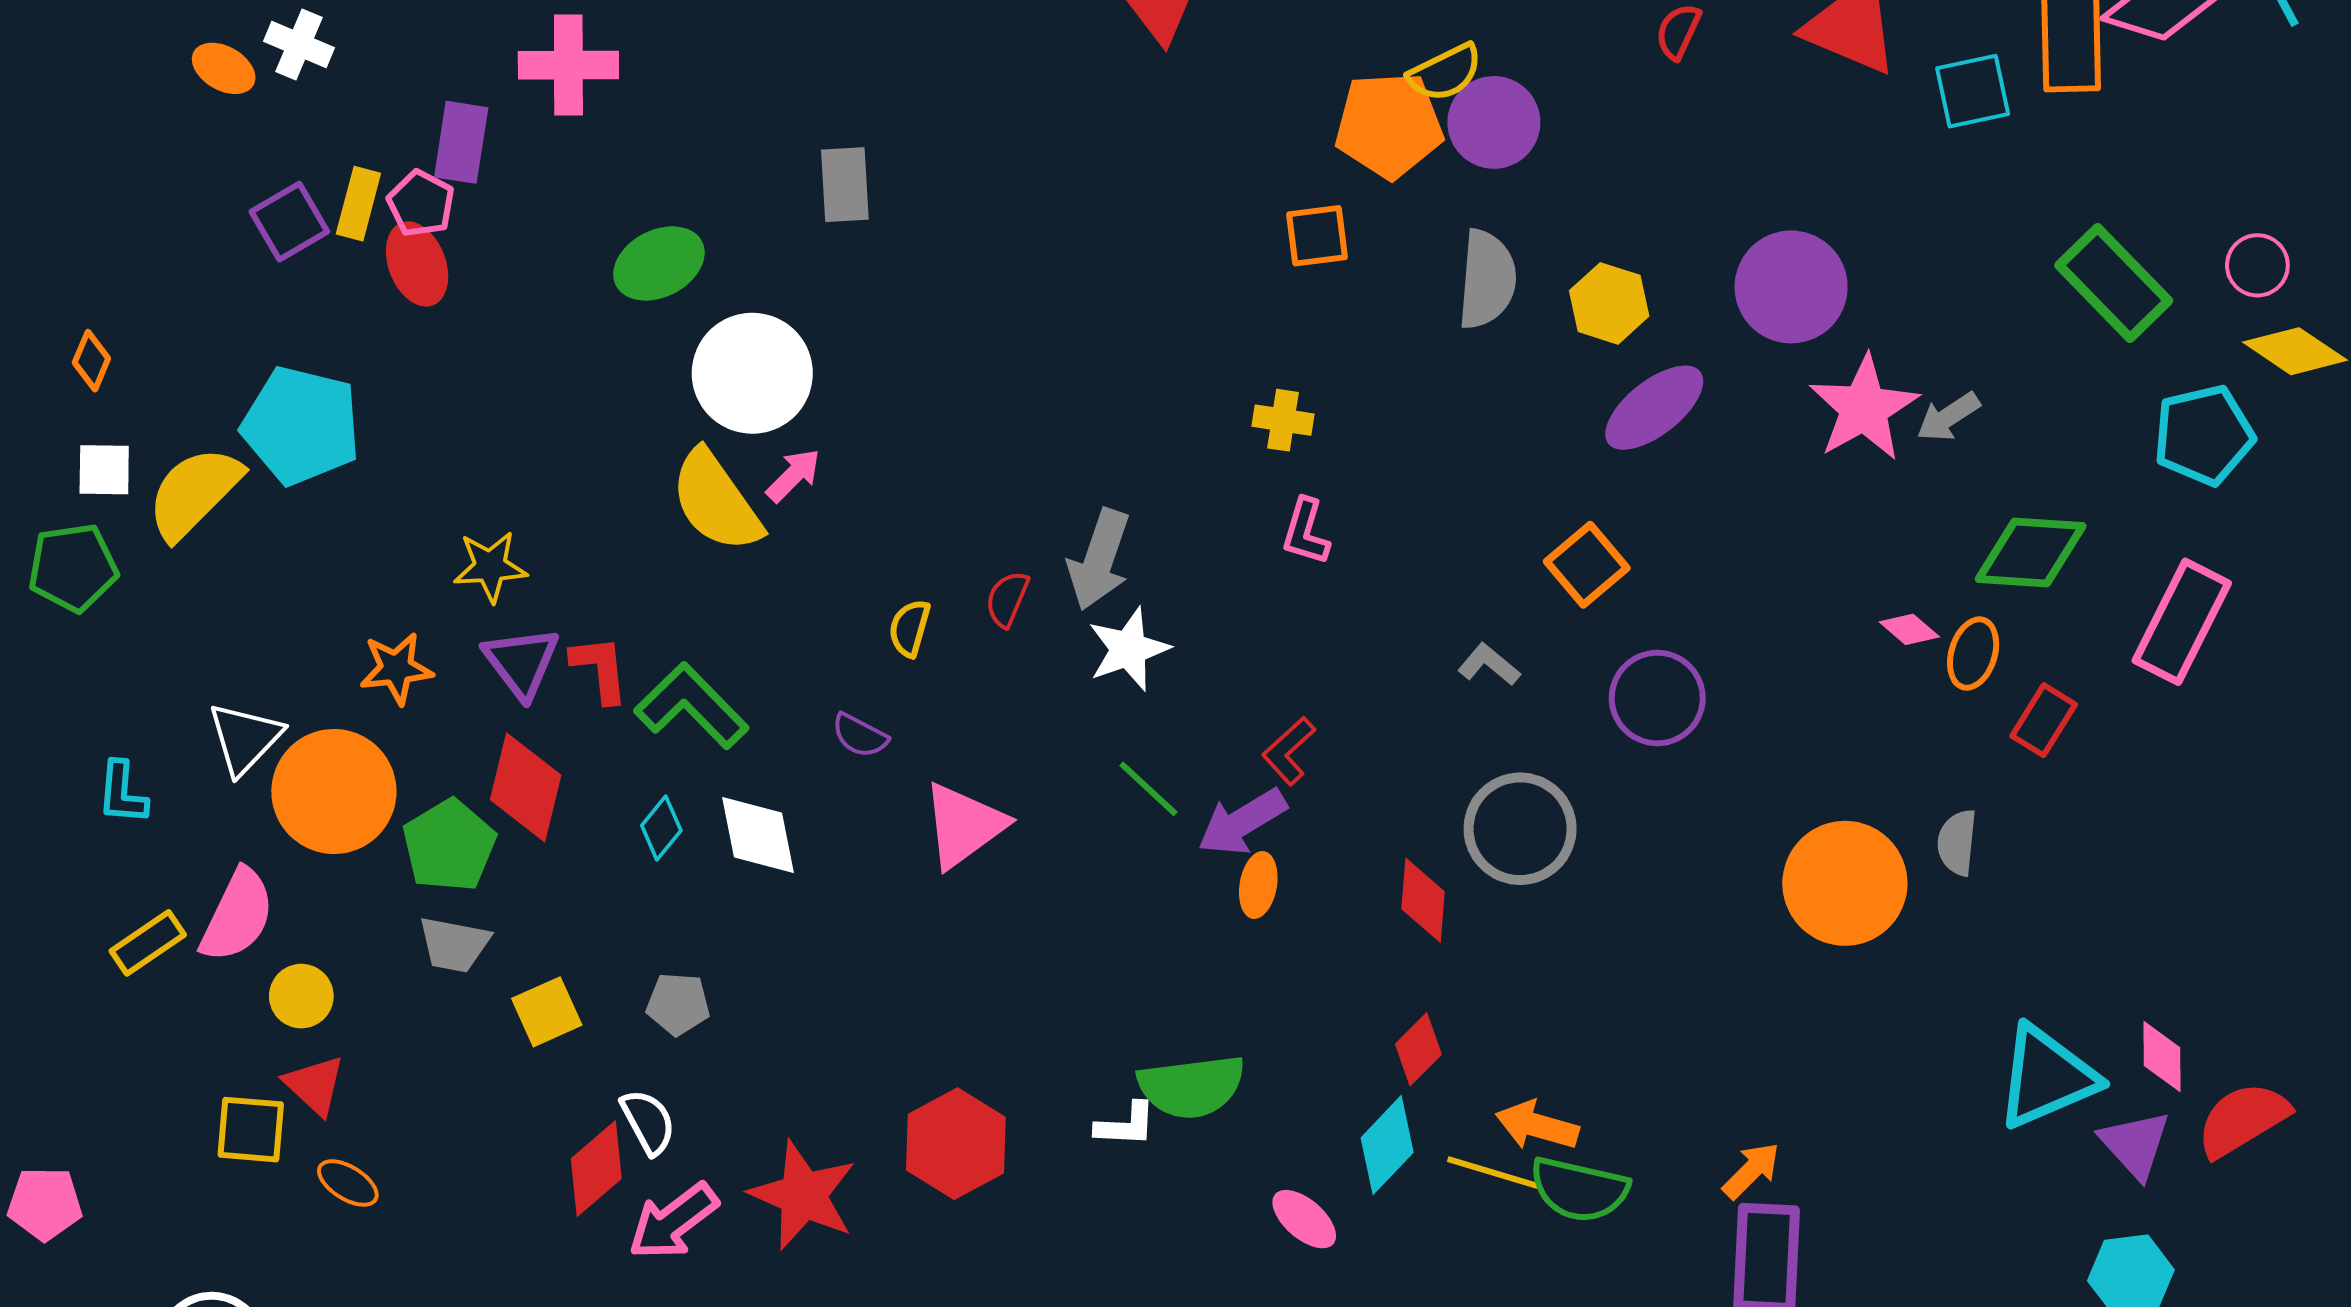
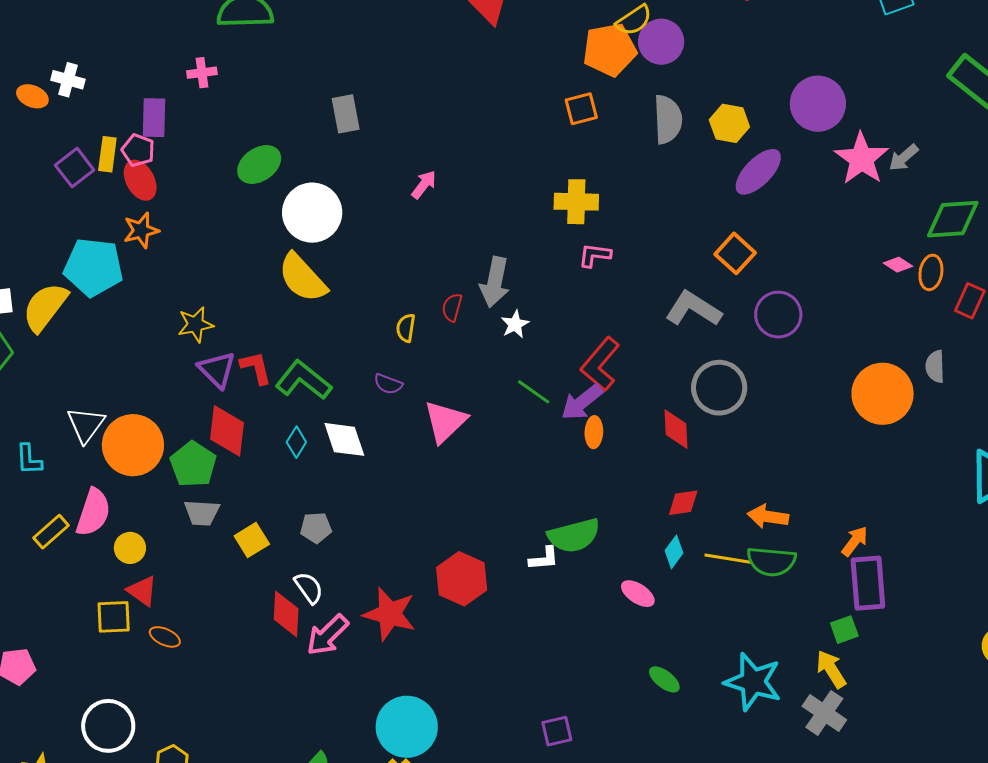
pink cross: (568, 65) -> (202, 73), size x0.6
yellow cross: (1283, 420) -> (576, 202), size x1.5
pink arrow: (793, 475) -> (424, 185), moved
pink L-shape: (1306, 532) -> (595, 255), turned 88
white star: (1129, 649) -> (515, 324), size x0.7
gray L-shape: (1489, 664) -> (693, 309), size x1.8
orange star: (396, 668) -> (141, 230), moved
red L-shape: (1289, 751) -> (600, 364), size x1.6
red diamond: (1418, 1049) -> (683, 503), turned 44
orange arrow: (1537, 1126) -> (768, 517), moved
cyan diamond: (1387, 1145) -> (674, 552), size x0.7
red diamond: (596, 1169) -> (286, 614), turned -39

